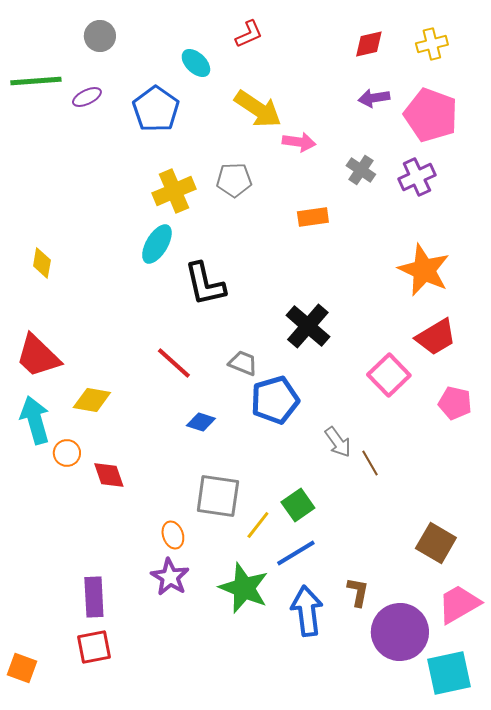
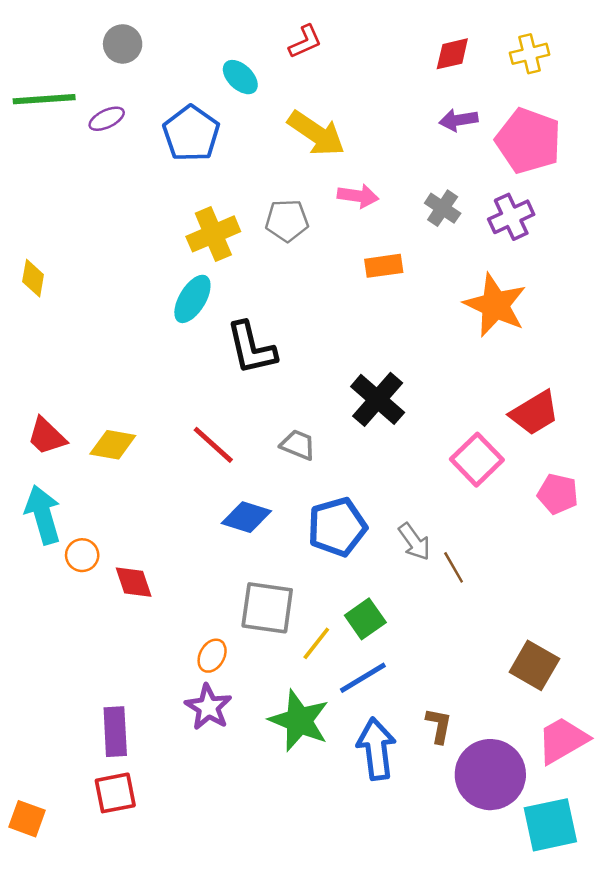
pink arrow: (299, 142) -> (358, 196), moved
yellow diamond: (42, 263) -> (33, 278), moved
orange star: (424, 270) -> (495, 305), moved
red trapezoid: (38, 356) -> (47, 436), size x0.7
yellow diamond: (92, 400) -> (113, 445), moved
blue pentagon: (275, 400) -> (337, 527), moved
blue diamond: (201, 422) -> (246, 517), size x1.4
orange ellipse: (173, 535) -> (212, 656), turned 48

